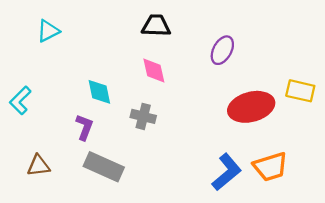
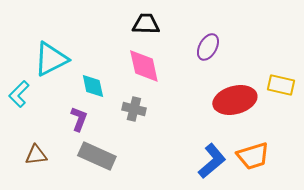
cyan triangle: (48, 31) -> (51, 59), moved, size x1.6
pink diamond: (154, 71) -> (144, 66), size x1.4

